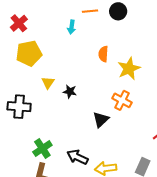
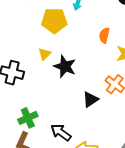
yellow pentagon: (29, 53) -> (54, 21), moved
black star: (70, 92) -> (65, 66), size x1.6

